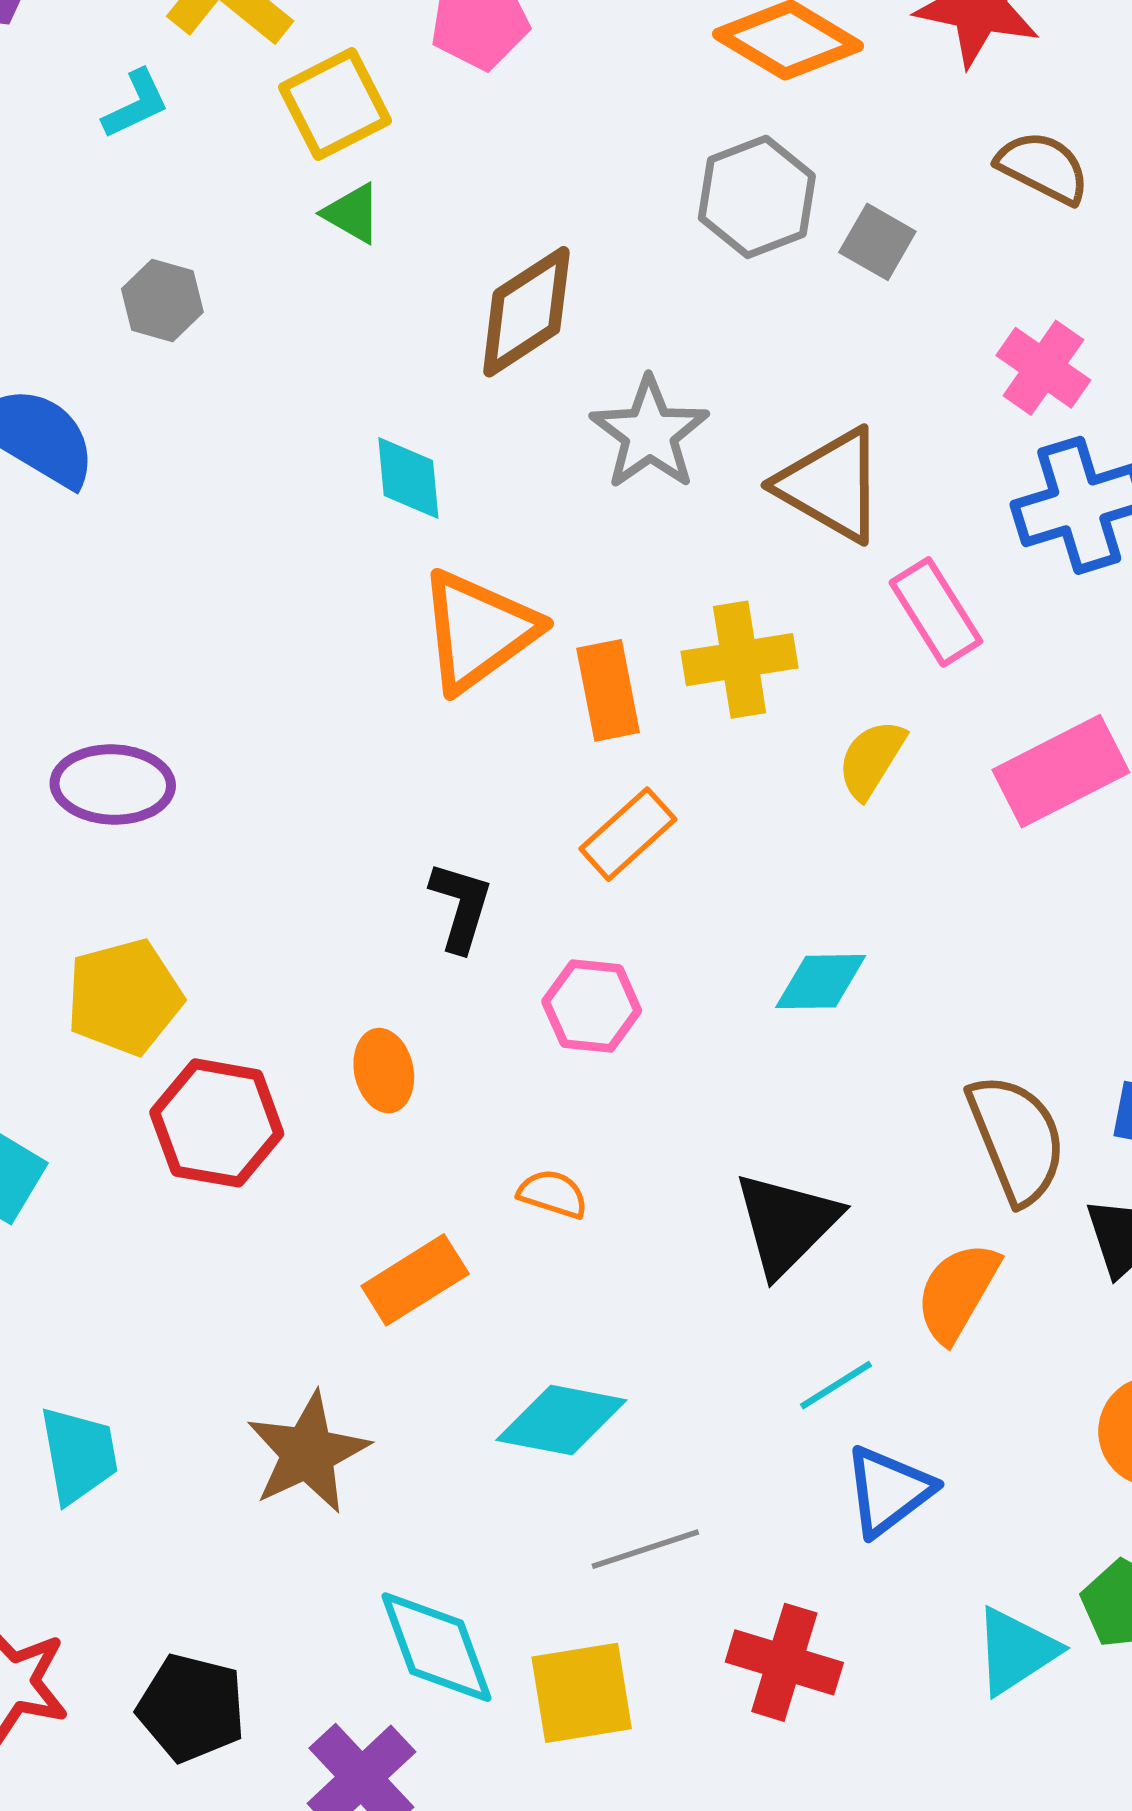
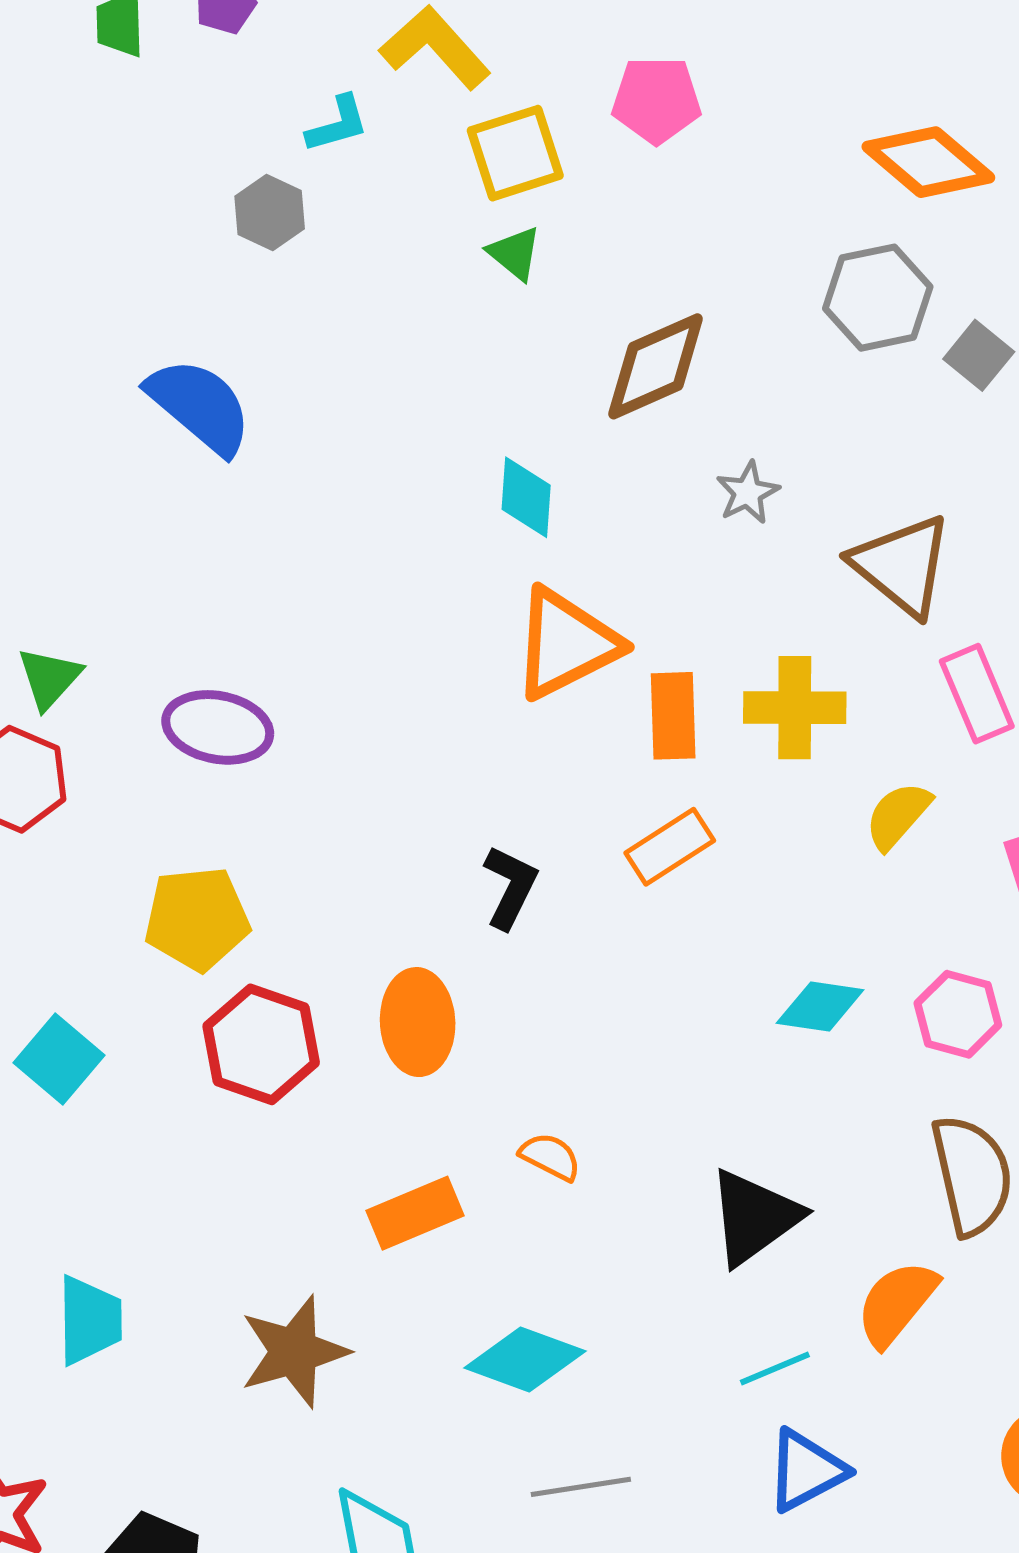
gray hexagon: (162, 301) -> (270, 212), moved
gray star: (650, 433) -> (748, 493), size x0.6
pink hexagon: (592, 1006) -> (958, 1014), moved
orange ellipse: (384, 1071) -> (418, 1022), size x1.4

